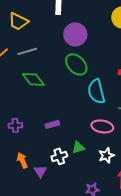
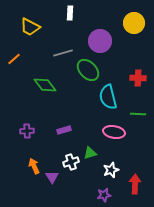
purple circle: (75, 34) -> (100, 41), moved
gray line: (27, 51) -> (63, 53), moved
white star: (106, 155) -> (111, 170), moved

